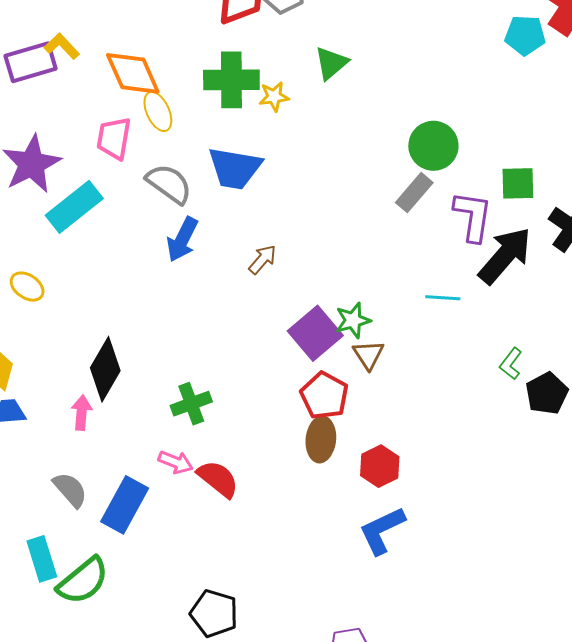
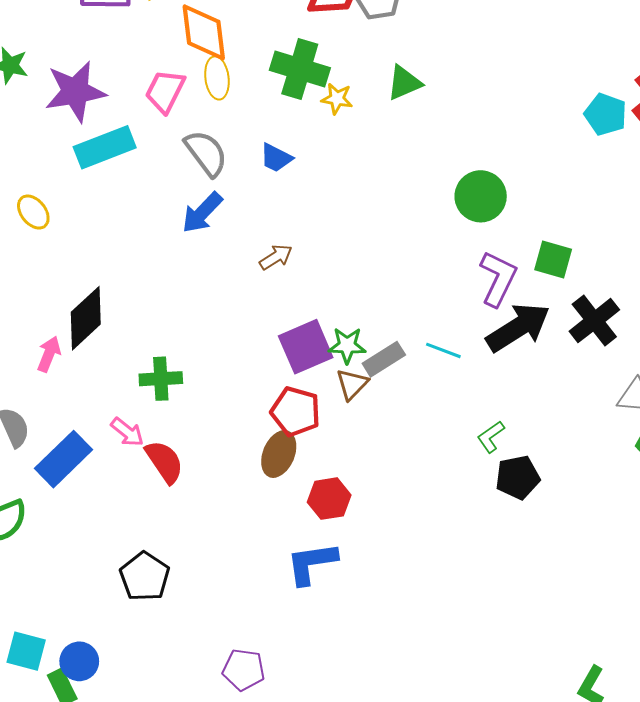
blue trapezoid: (235, 168) -> (276, 158), size x0.6
gray rectangle: (414, 193) -> (384, 359), moved
red pentagon: (324, 396) -> (296, 411), turned -30
black pentagon: (214, 613) -> (145, 577), moved

